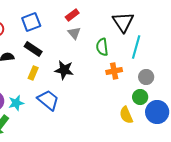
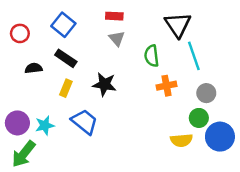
red rectangle: (72, 15) -> (114, 16), turned 40
blue square: (31, 22) -> (63, 25), turned -30
cyan line: (136, 47) -> (194, 56), turned -35
yellow semicircle: (126, 115) -> (181, 140), turned -72

